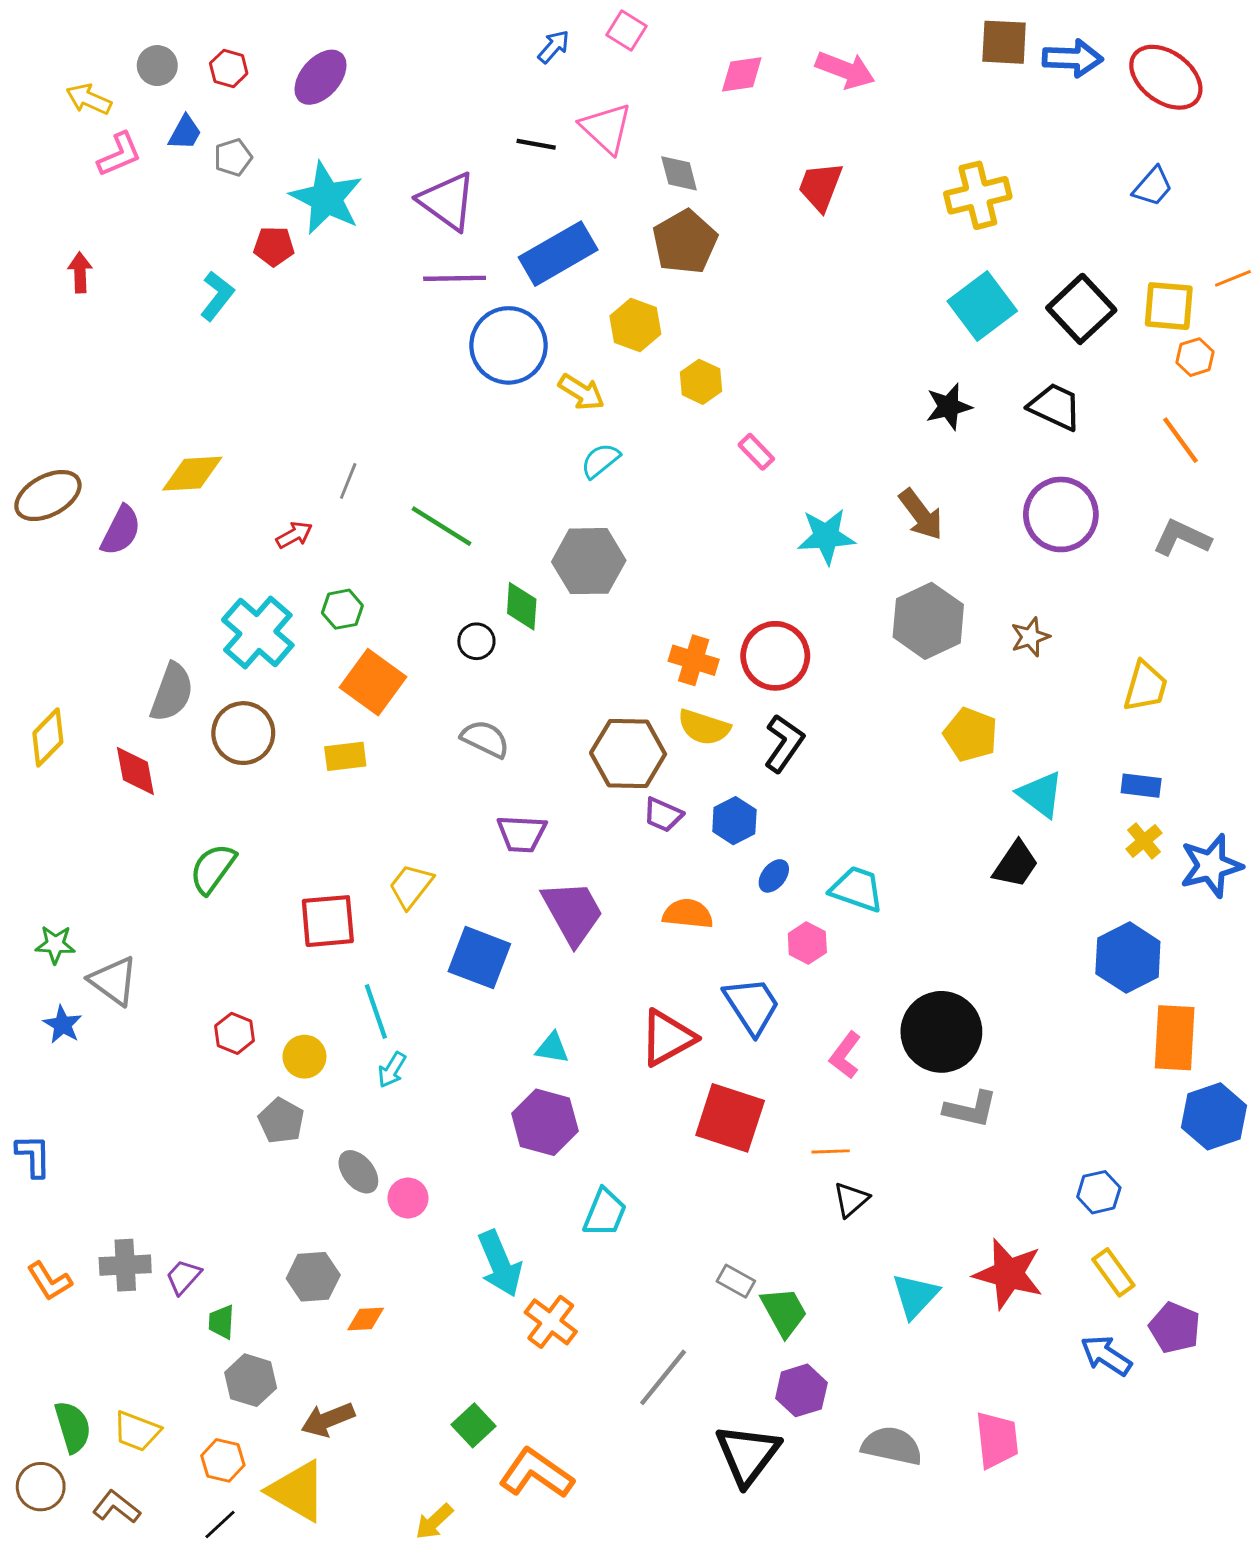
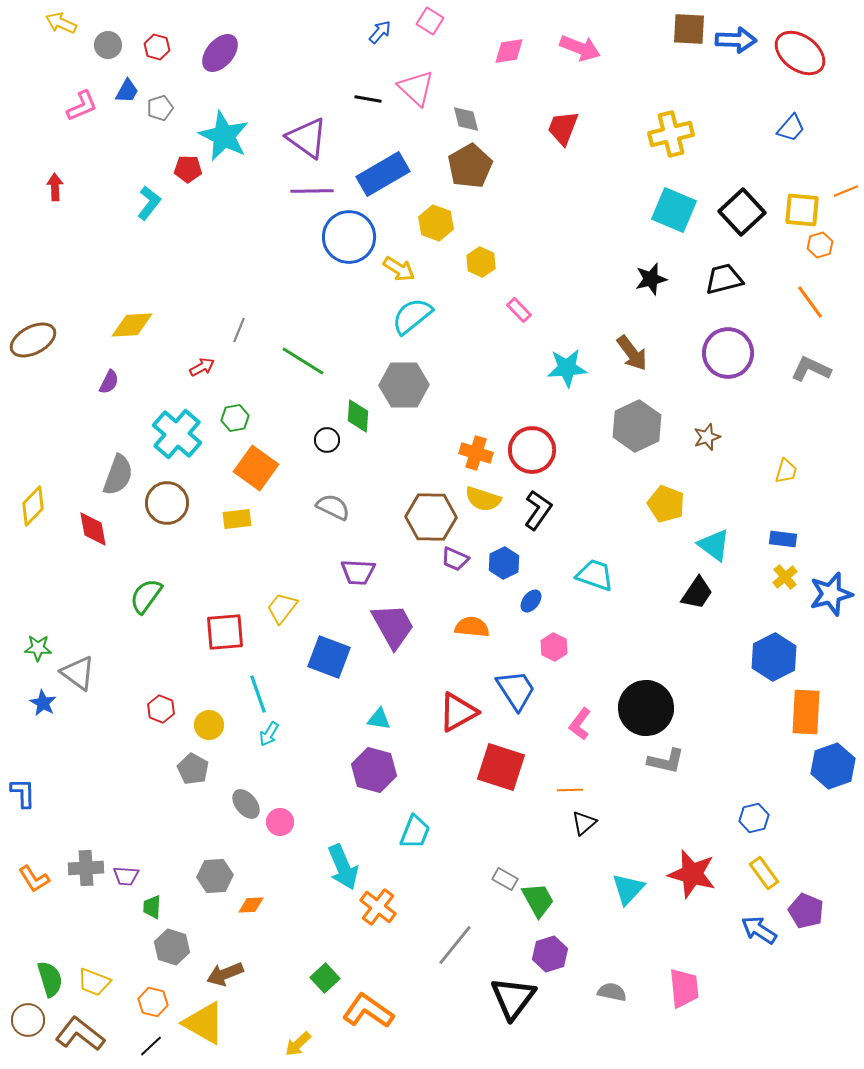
yellow arrow: (89, 99) -> (61, 23), moved
cyan square: (982, 306) -> (674, 210), turned -30
black trapezoid: (1055, 407) -> (724, 279), turned -39
cyan semicircle: (600, 461) -> (412, 316), size x1.5
purple semicircle: (121, 530) -> (109, 382), moved, size x0.7
yellow trapezoid: (1145, 686) -> (786, 471), size x0.7
cyan trapezoid: (857, 889) -> (595, 575), moved
purple trapezoid: (184, 1277) -> (126, 876), turned -128
gray semicircle: (892, 1446) -> (612, 992), size x0.7
brown L-shape: (116, 1507) -> (80, 1034), size x1.5

